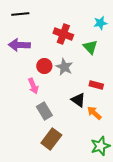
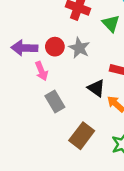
purple arrow: (19, 45) -> (24, 48), moved
brown rectangle: (51, 139) -> (82, 136), moved

